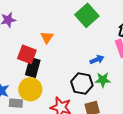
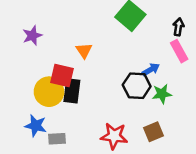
black hexagon: (82, 84) -> (137, 86), moved
yellow circle: (30, 89) -> (49, 92), moved

